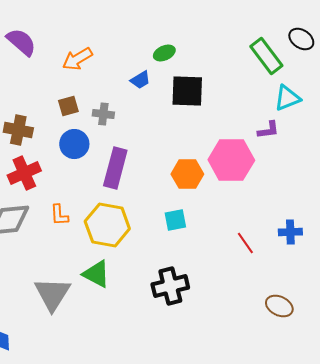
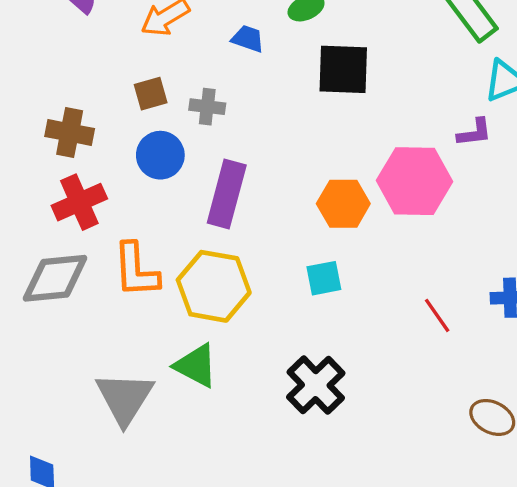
blue trapezoid: (140, 80) -> (248, 39), moved, turned -130
orange L-shape: (59, 215) -> (136, 270), size x1.6
black cross: (170, 286) -> (316, 385), turned -30

